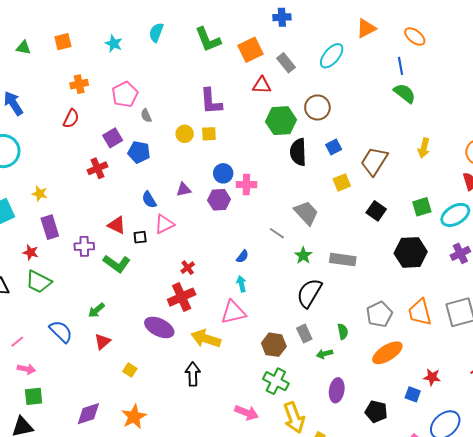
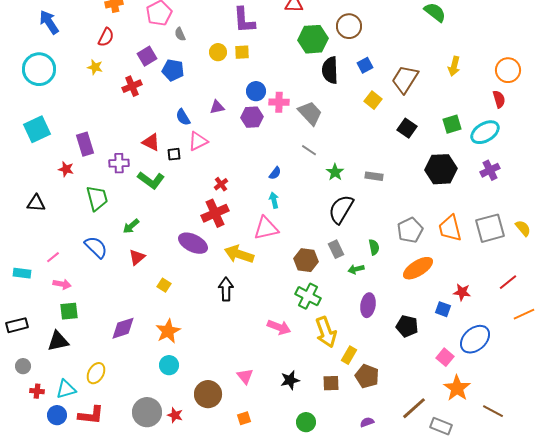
yellow square: (342, 182) -> (373, 100), turned -30
yellow star: (40, 194) -> (95, 67), moved
gray trapezoid: (306, 213) -> (310, 113), moved
gray rectangle: (343, 260) -> (374, 176), size x0.7
green trapezoid: (39, 282) -> (97, 198), moved, turned -132

